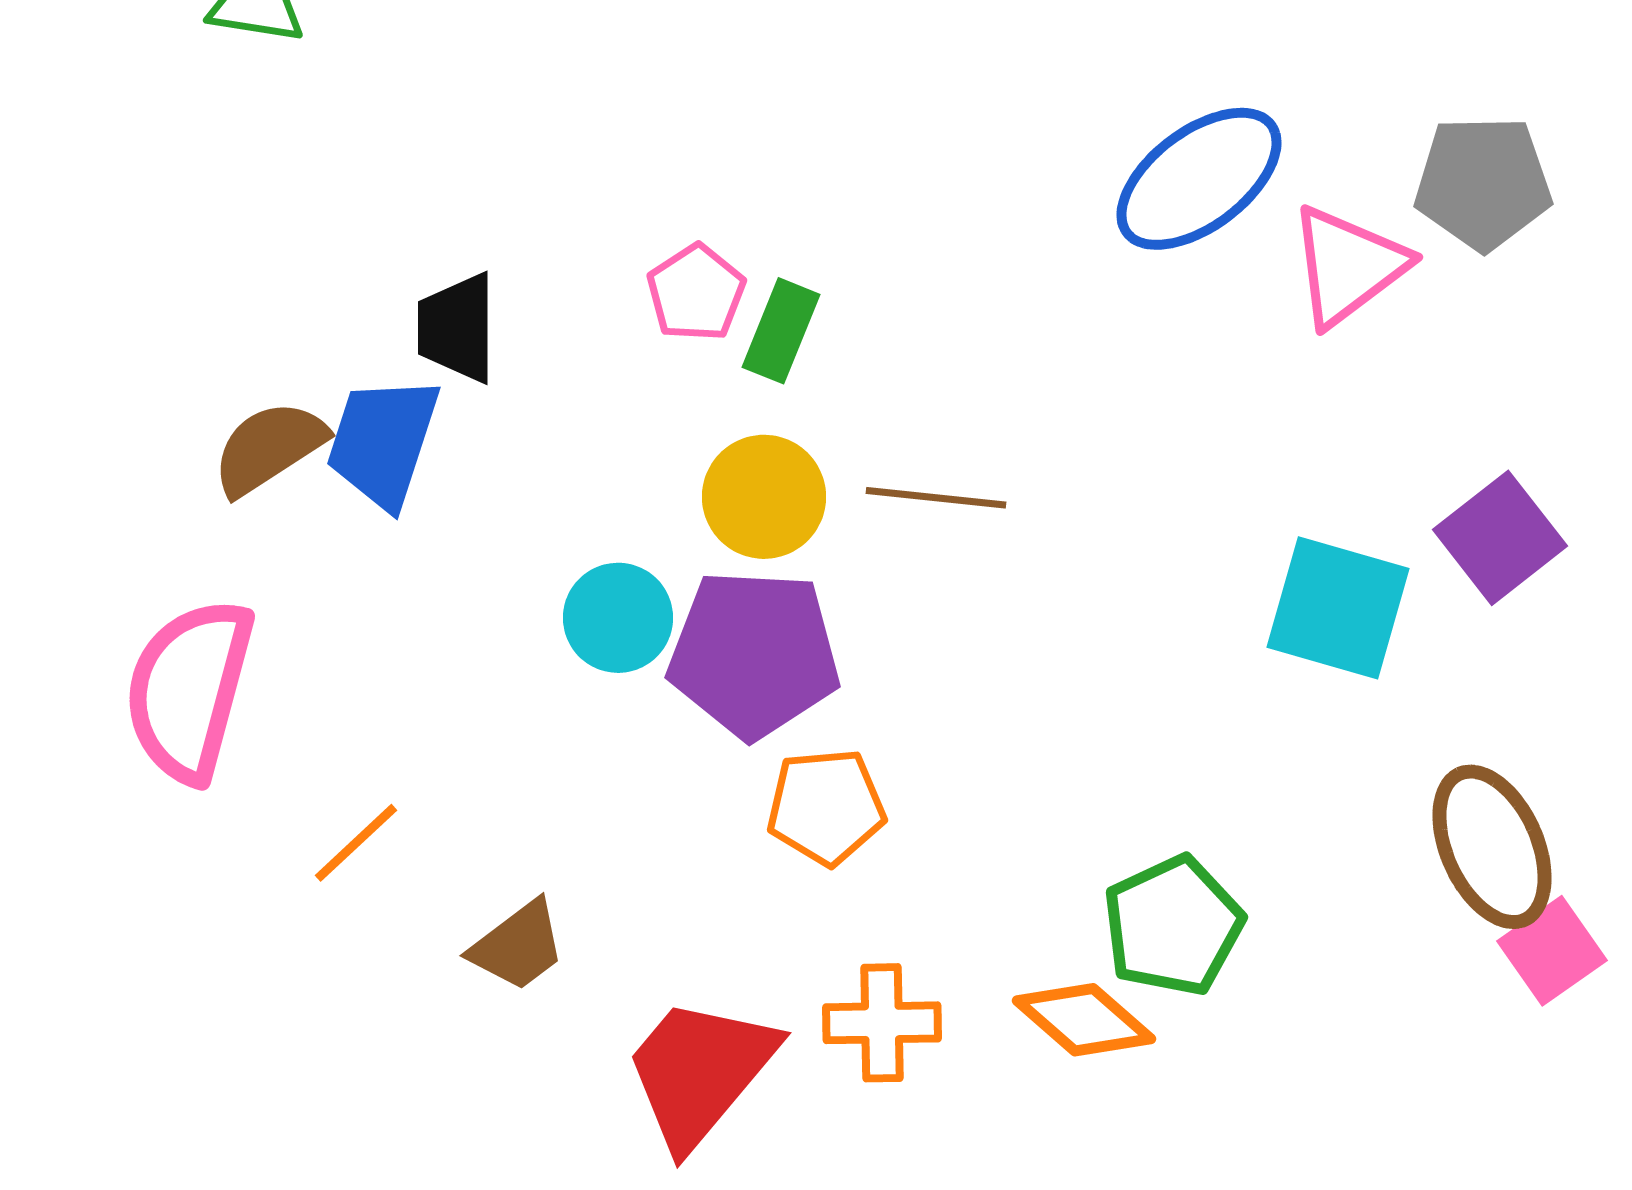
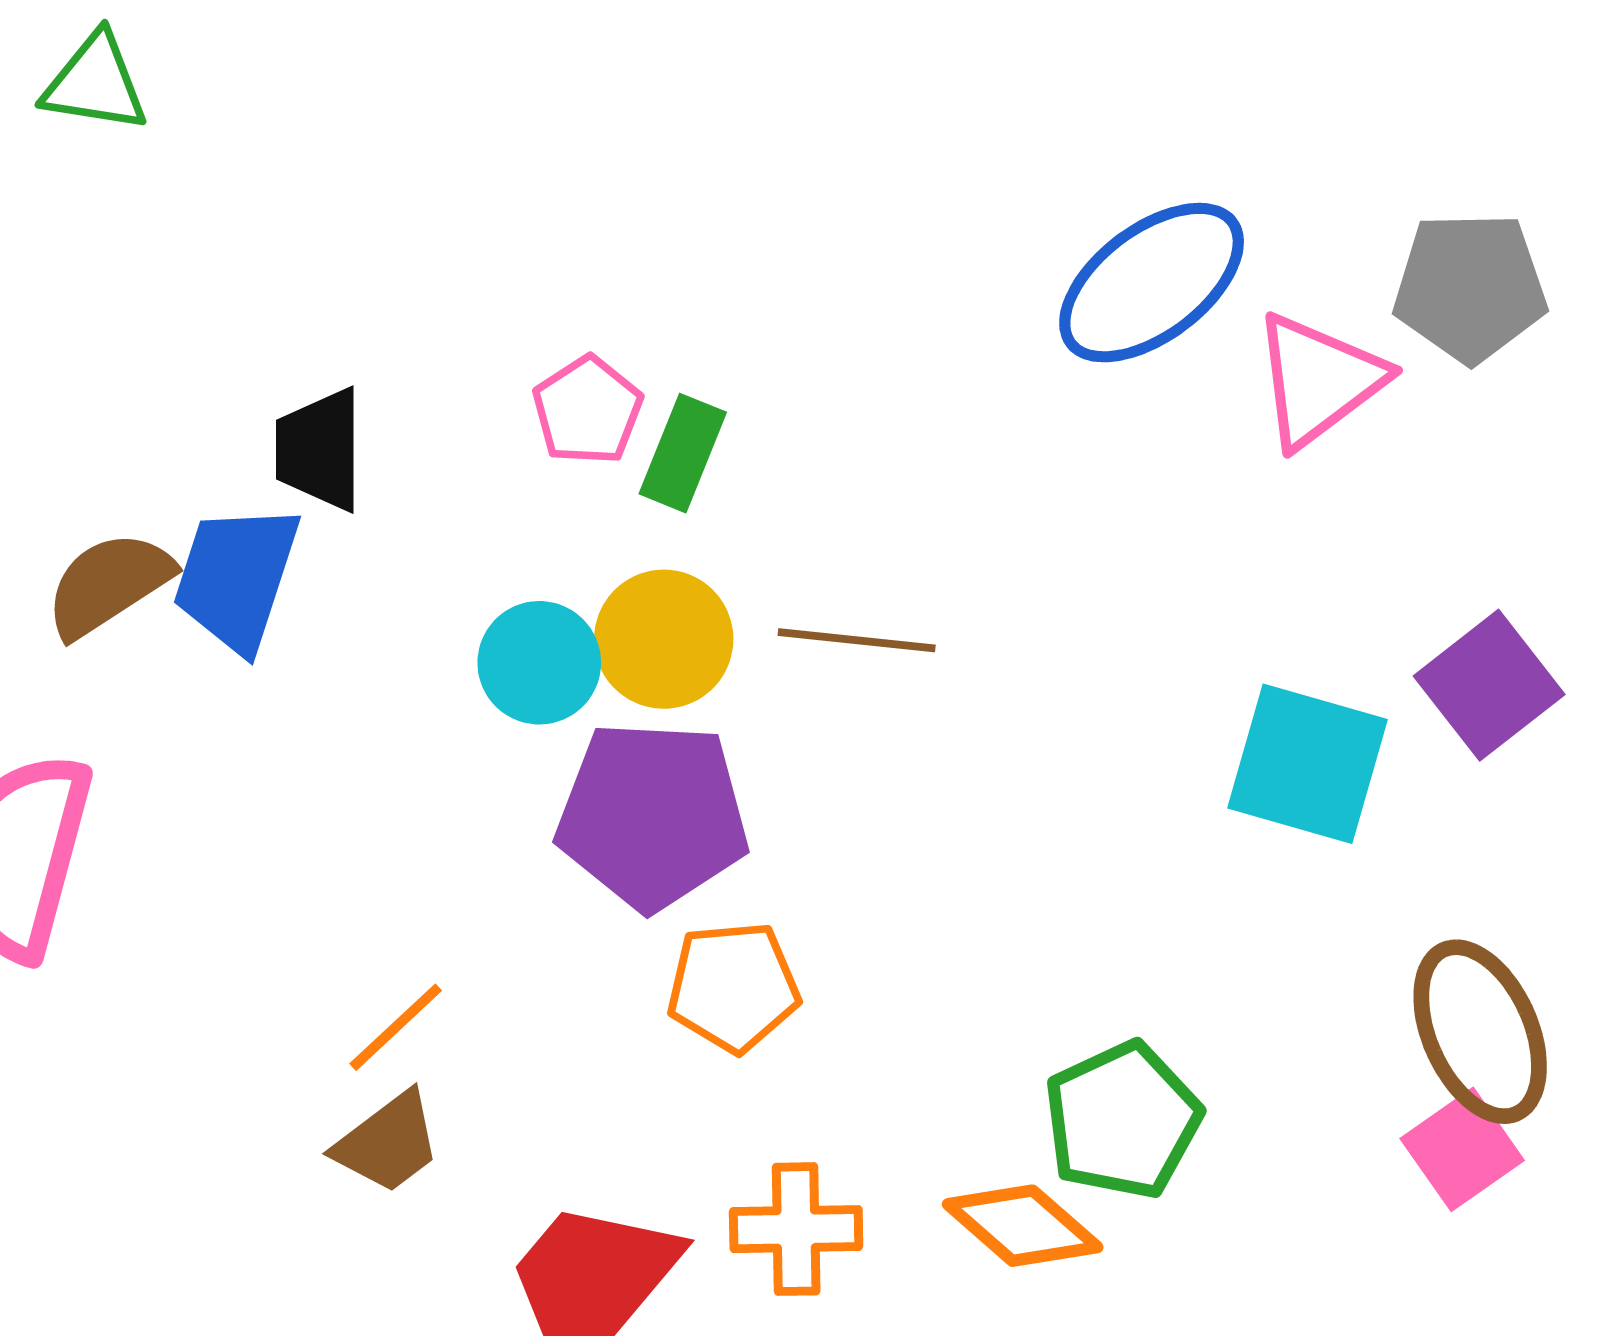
cyan circle: (618, 618) -> (539, 663), moved
orange line: (356, 843) -> (396, 1027), moved
pink square: (1552, 951) -> (1462, 1149), moved

